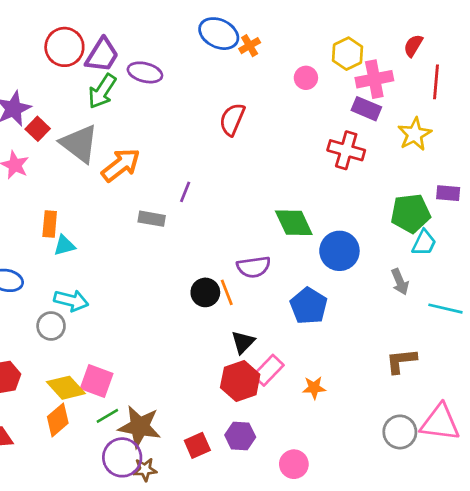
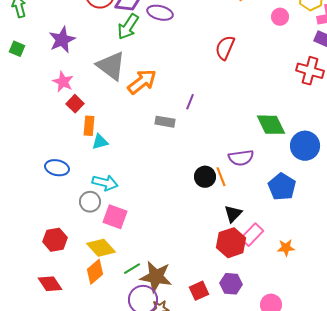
red square: (38, 129) -> (75, 104), moved
pink square: (97, 381) -> (115, 217), moved

